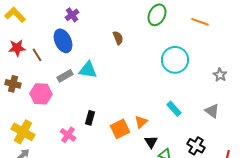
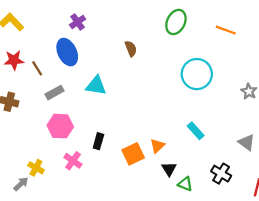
gray rectangle: (65, 76) -> (54, 93), moved
pink hexagon: (41, 94) -> (60, 126), moved
gray triangle: (212, 111) -> (247, 142), moved
yellow cross: (23, 132) -> (36, 168), moved, size x0.6

